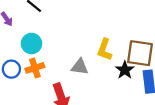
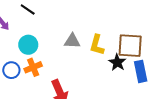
gray triangle: (80, 67) -> (72, 41), moved

